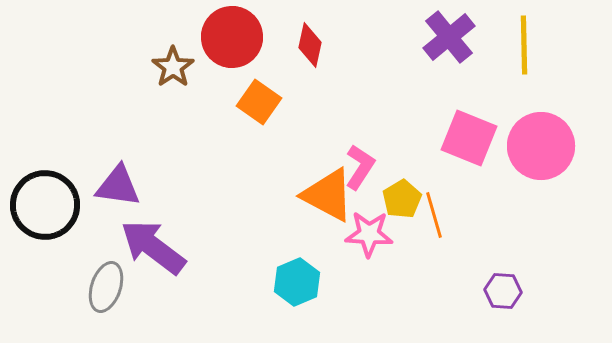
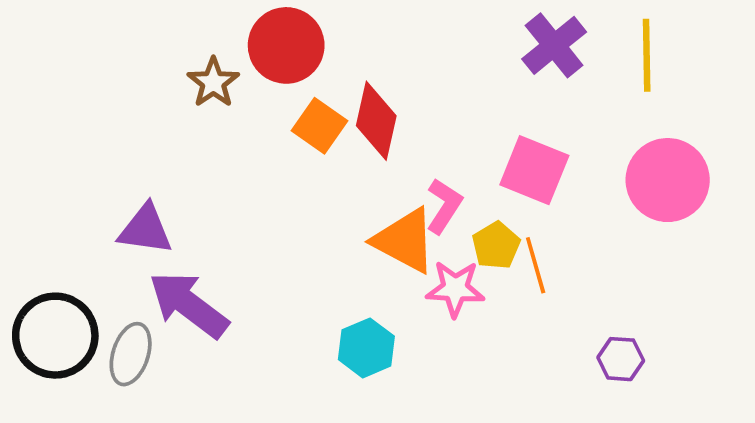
red diamond: (310, 45) -> (376, 121), moved, size x1.4
pink square: (469, 138) -> (534, 170), moved
black circle: (45, 205) -> (55, 336), moved

